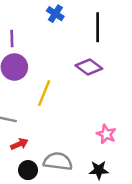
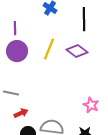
yellow line: (44, 93) -> (49, 49), moved

